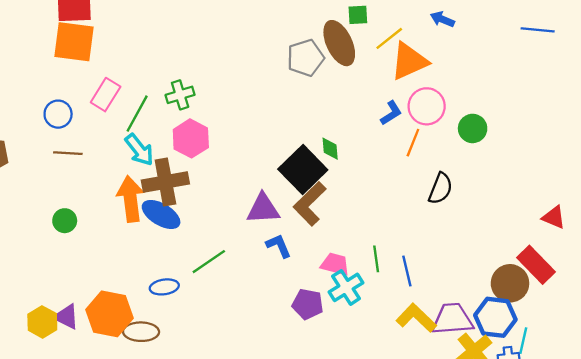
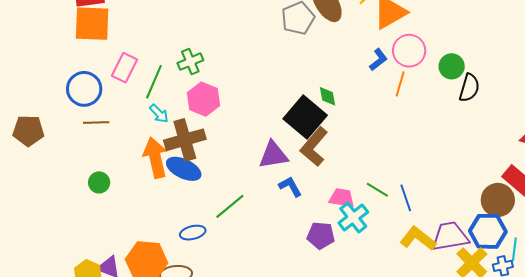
blue circle: (58, 114) -> (84, 89), size x1.4
cyan arrow: (139, 150) -> (159, 114), size x0.7
black semicircle: (440, 188) -> (469, 88), moved
green line: (376, 259) -> (377, 190), turned -45

